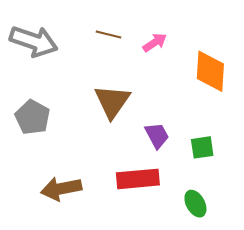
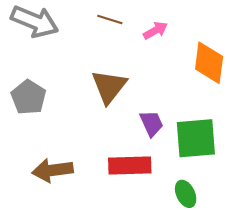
green square: (202, 147) -> (196, 138), size x1.8

